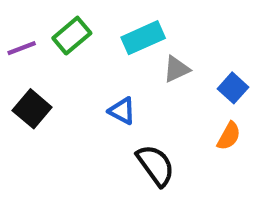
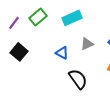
purple line: (22, 48) -> (14, 23), turned -32
gray triangle: (176, 69) -> (87, 44), moved

